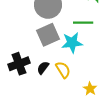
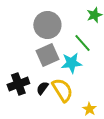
green line: (83, 23) -> (82, 43), turned 48
yellow semicircle: (63, 70) -> (62, 90), size x1.4

